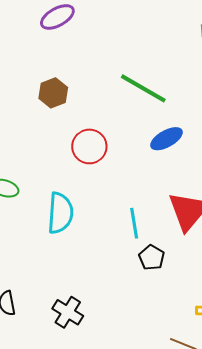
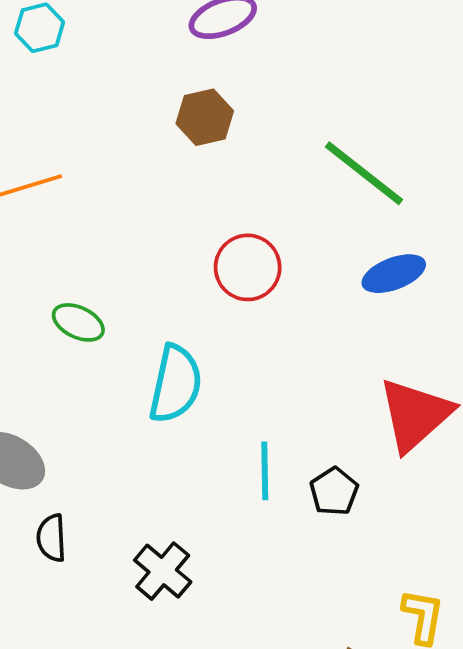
brown hexagon: (53, 93) -> (205, 117), moved
cyan line: (134, 223) -> (265, 471), moved

